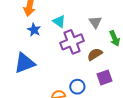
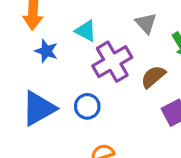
blue circle: (77, 87) -> (87, 106), moved

